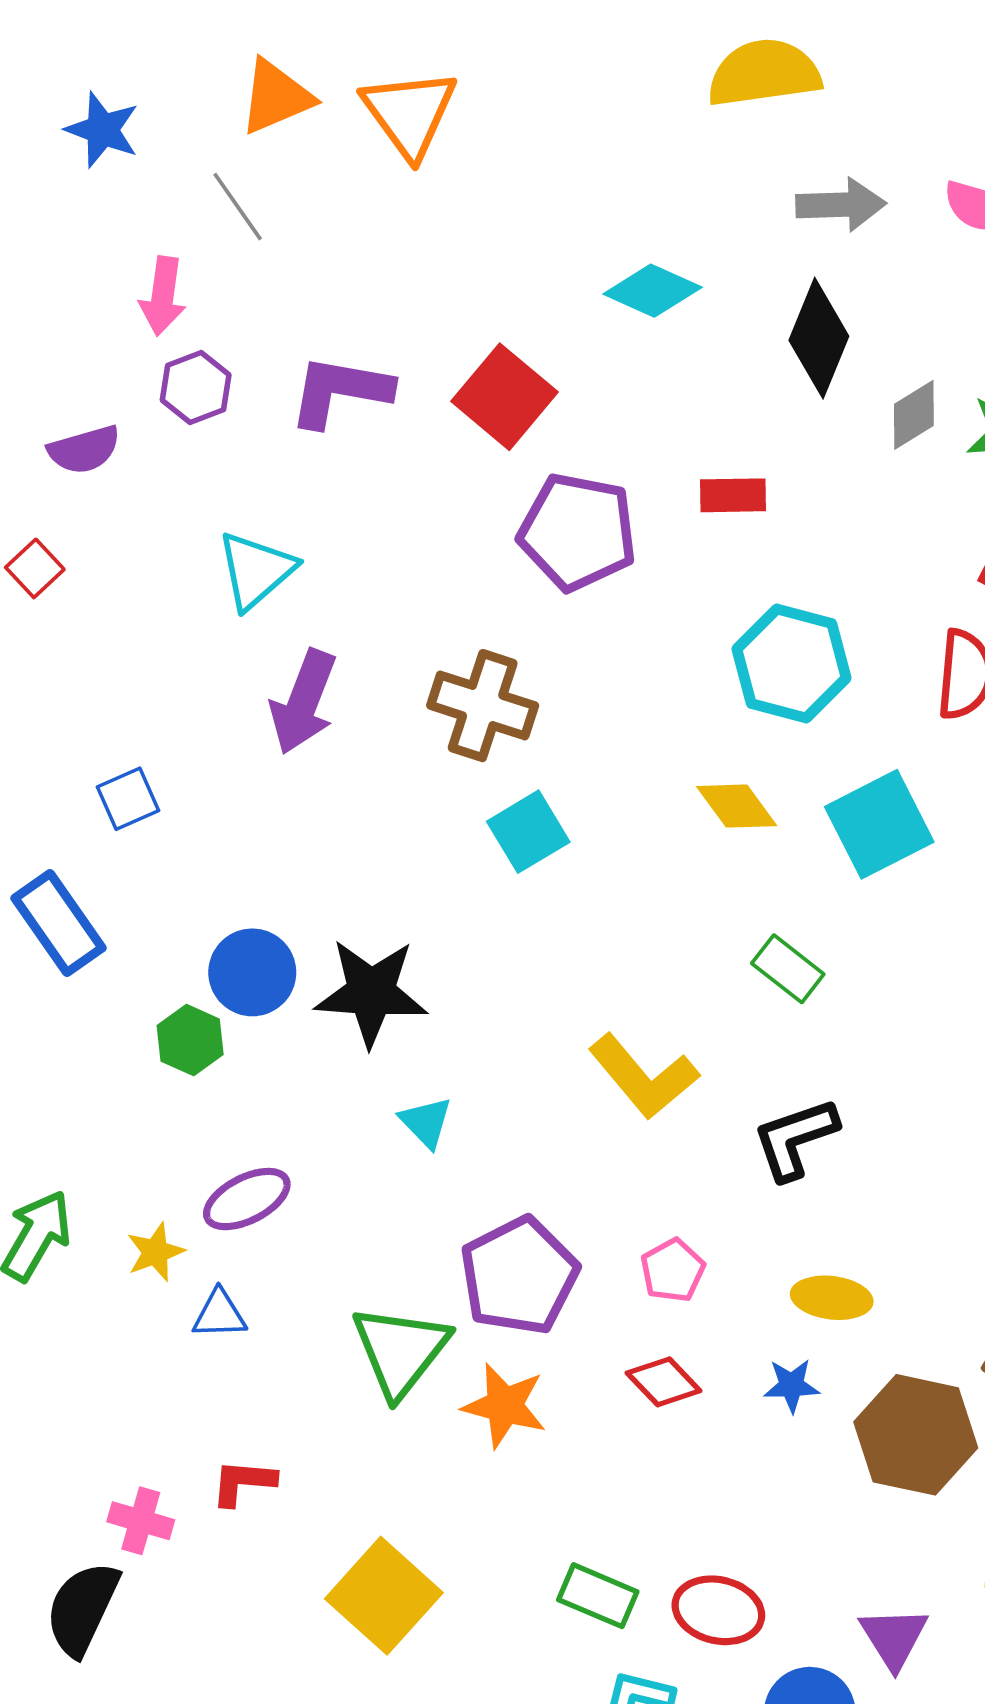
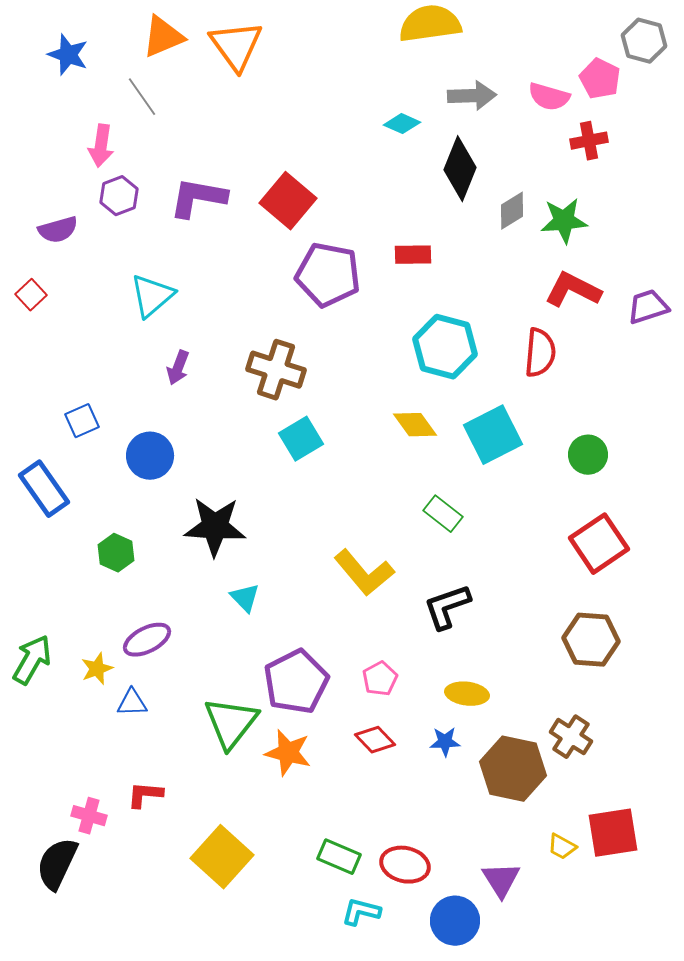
cyan diamond: (653, 291) -> (402, 124), moved, size x0.7
purple arrow: (303, 702) -> (178, 368), size x0.6
blue circle: (252, 972) -> (150, 456), moved

